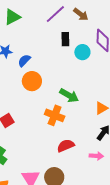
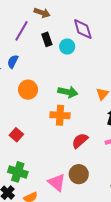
purple line: (55, 14) -> (21, 31), moved
brown arrow: (81, 14) -> (42, 13), moved
blue semicircle: (24, 61) -> (13, 62), moved

